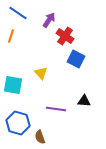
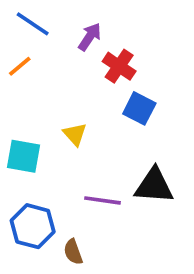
orange line: (11, 36) -> (20, 66), turned 32
black triangle: (84, 101) -> (154, 186), size x1.6

